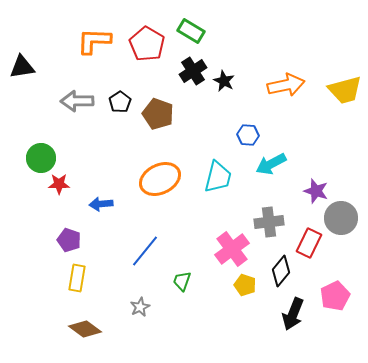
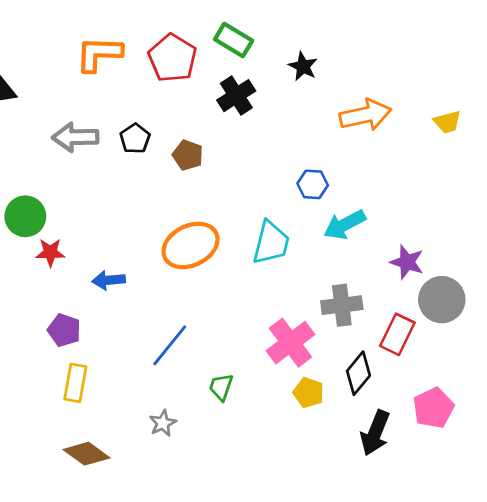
black star: (224, 81) -> (303, 66), moved
yellow trapezoid: (345, 90) -> (447, 122), size x0.6
brown pentagon: (158, 114) -> (188, 155), size x0.7

